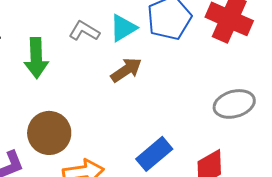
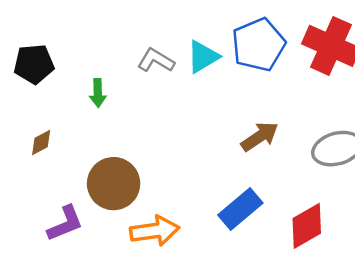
green arrow: (36, 58) -> (98, 93), size x0.6
brown arrow: (126, 70) -> (260, 136), moved

